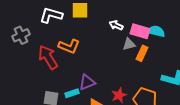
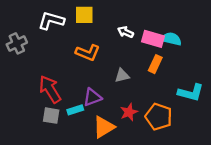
gray triangle: (129, 44) -> (122, 76), moved
orange L-shape: (69, 46) -> (88, 53), moved
red arrow: (48, 57) -> (50, 89), moved

